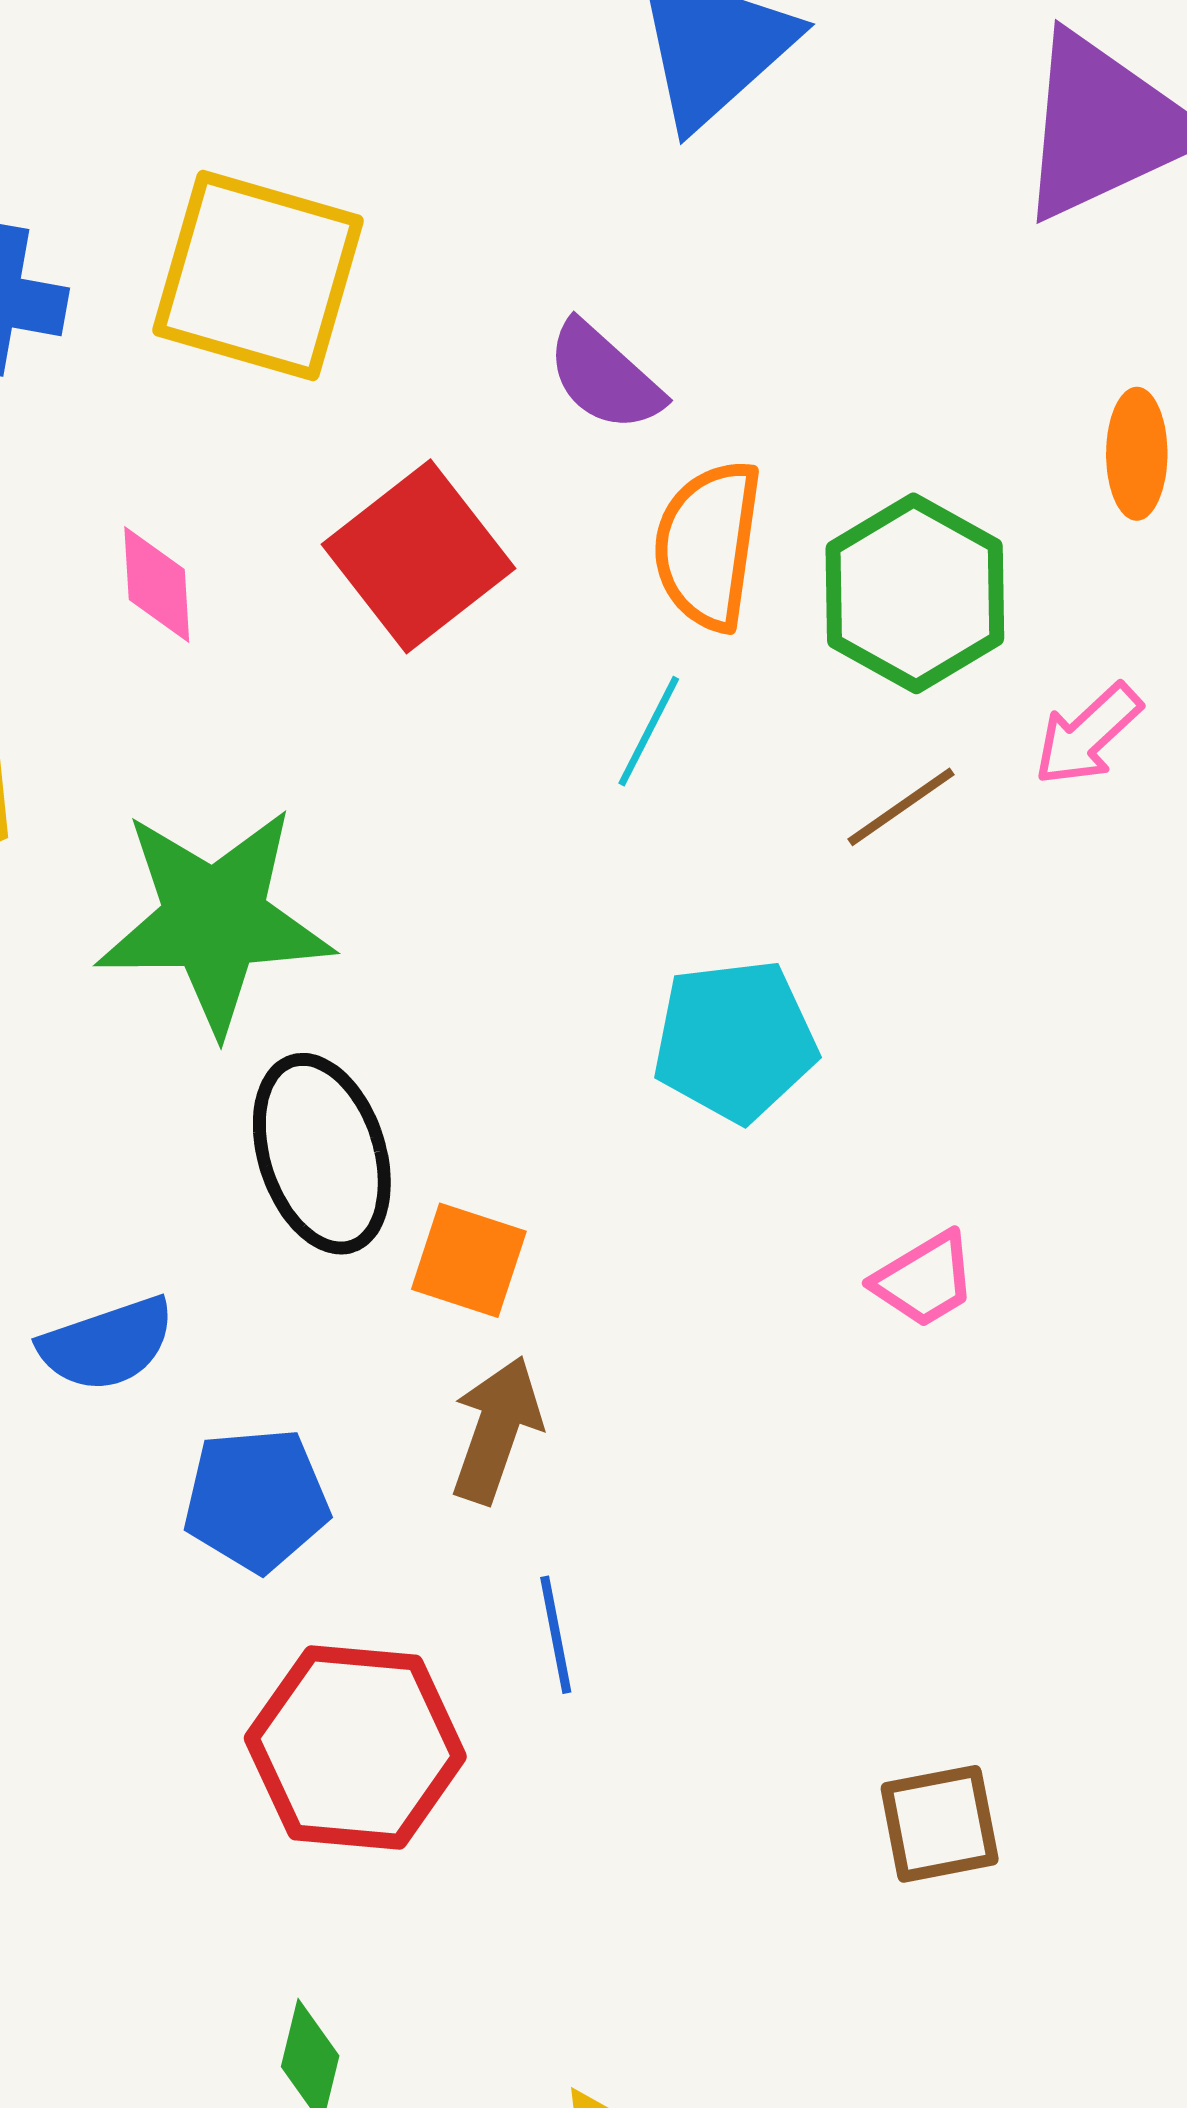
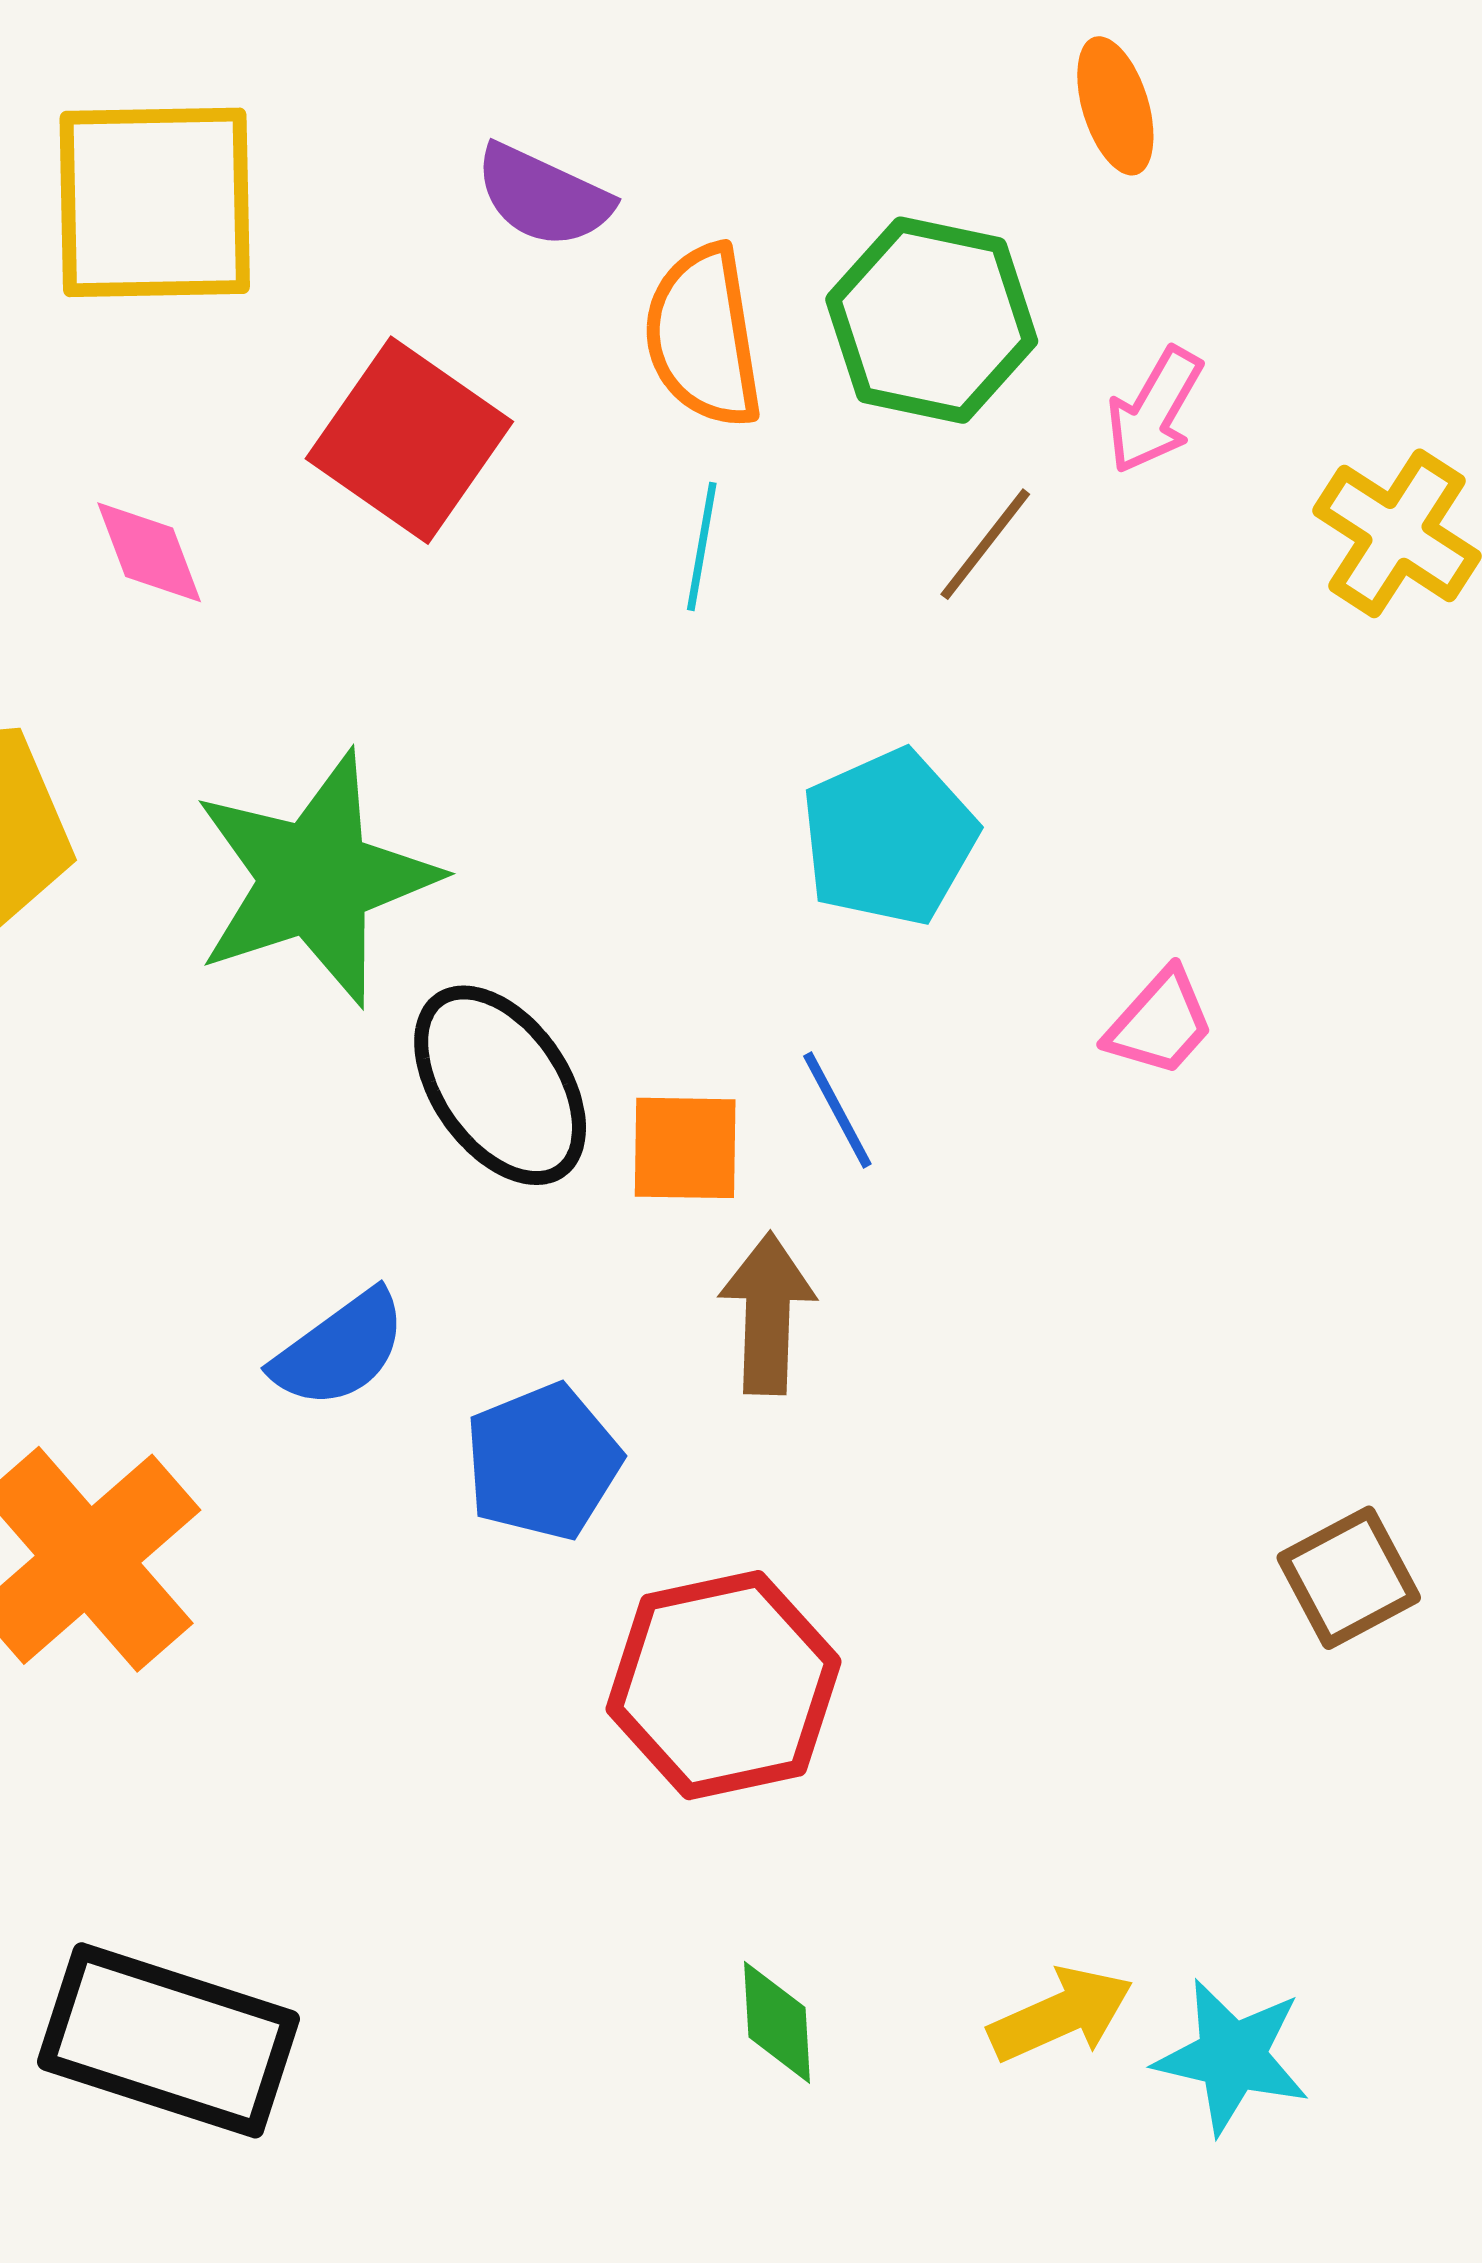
blue line: (556, 1635) -> (837, 1110), moved

